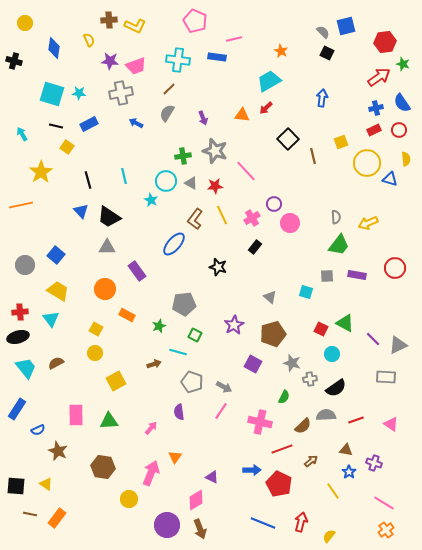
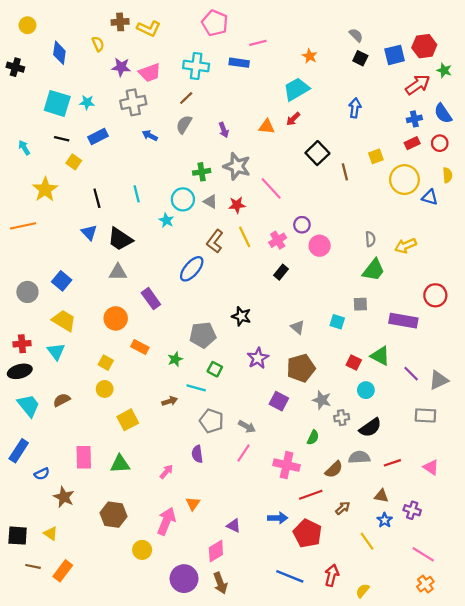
blue square: (346, 26) -> (395, 55), moved
black star: (218, 267) -> (241, 316), moved
purple rectangle: (357, 275) -> (403, 321), moved, size x1.4

